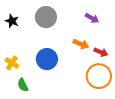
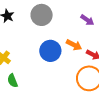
blue circle: (47, 59) -> (50, 51), moved

